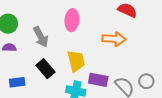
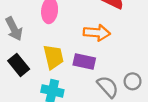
purple rectangle: (98, 80) -> (84, 61), moved

